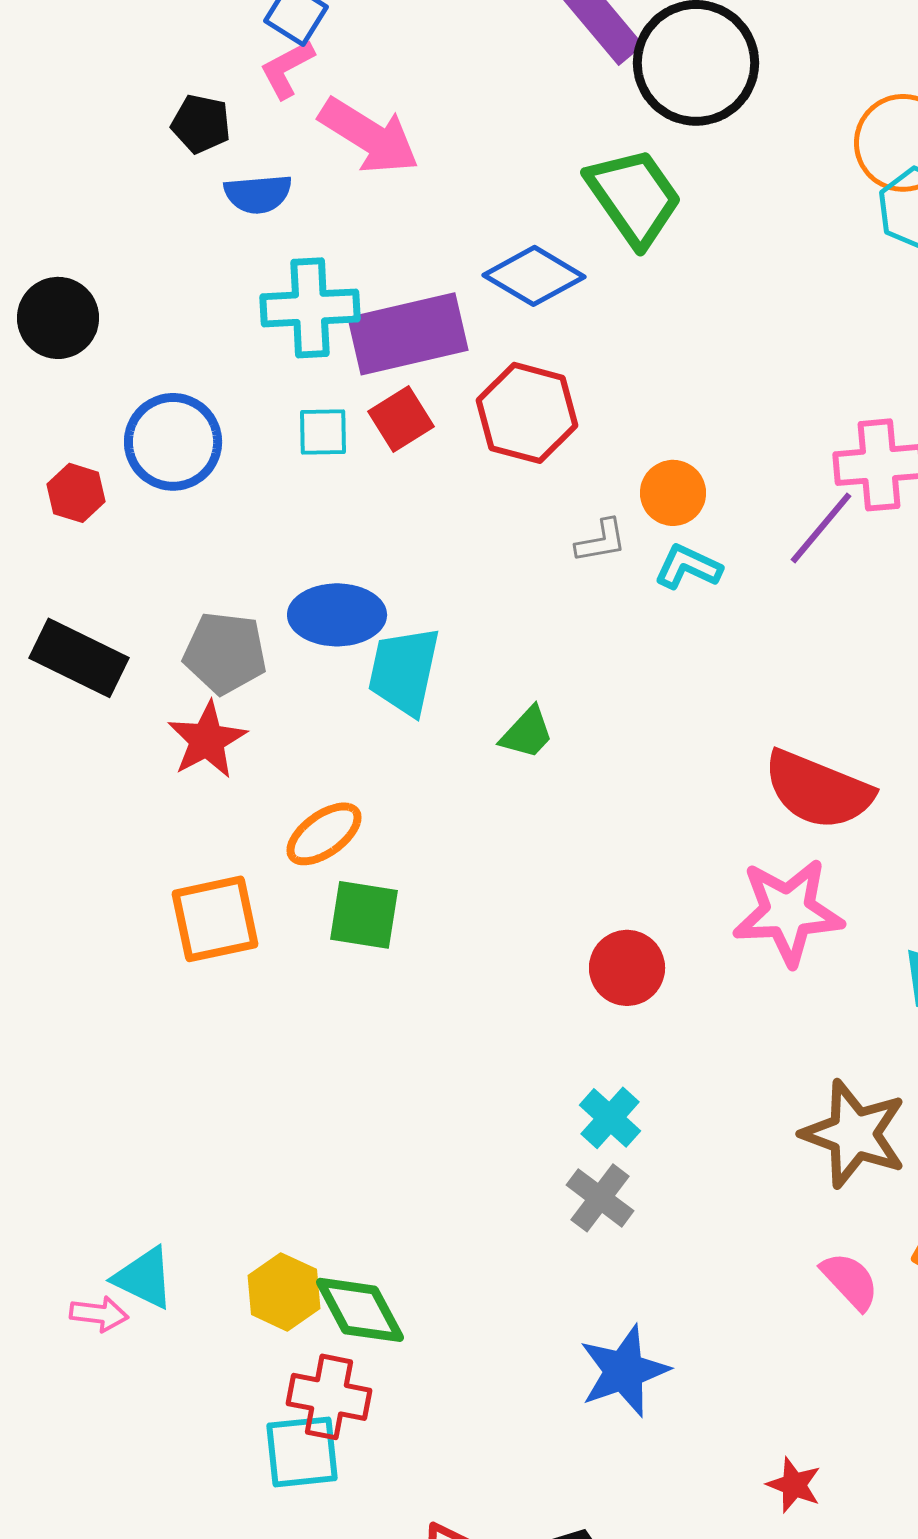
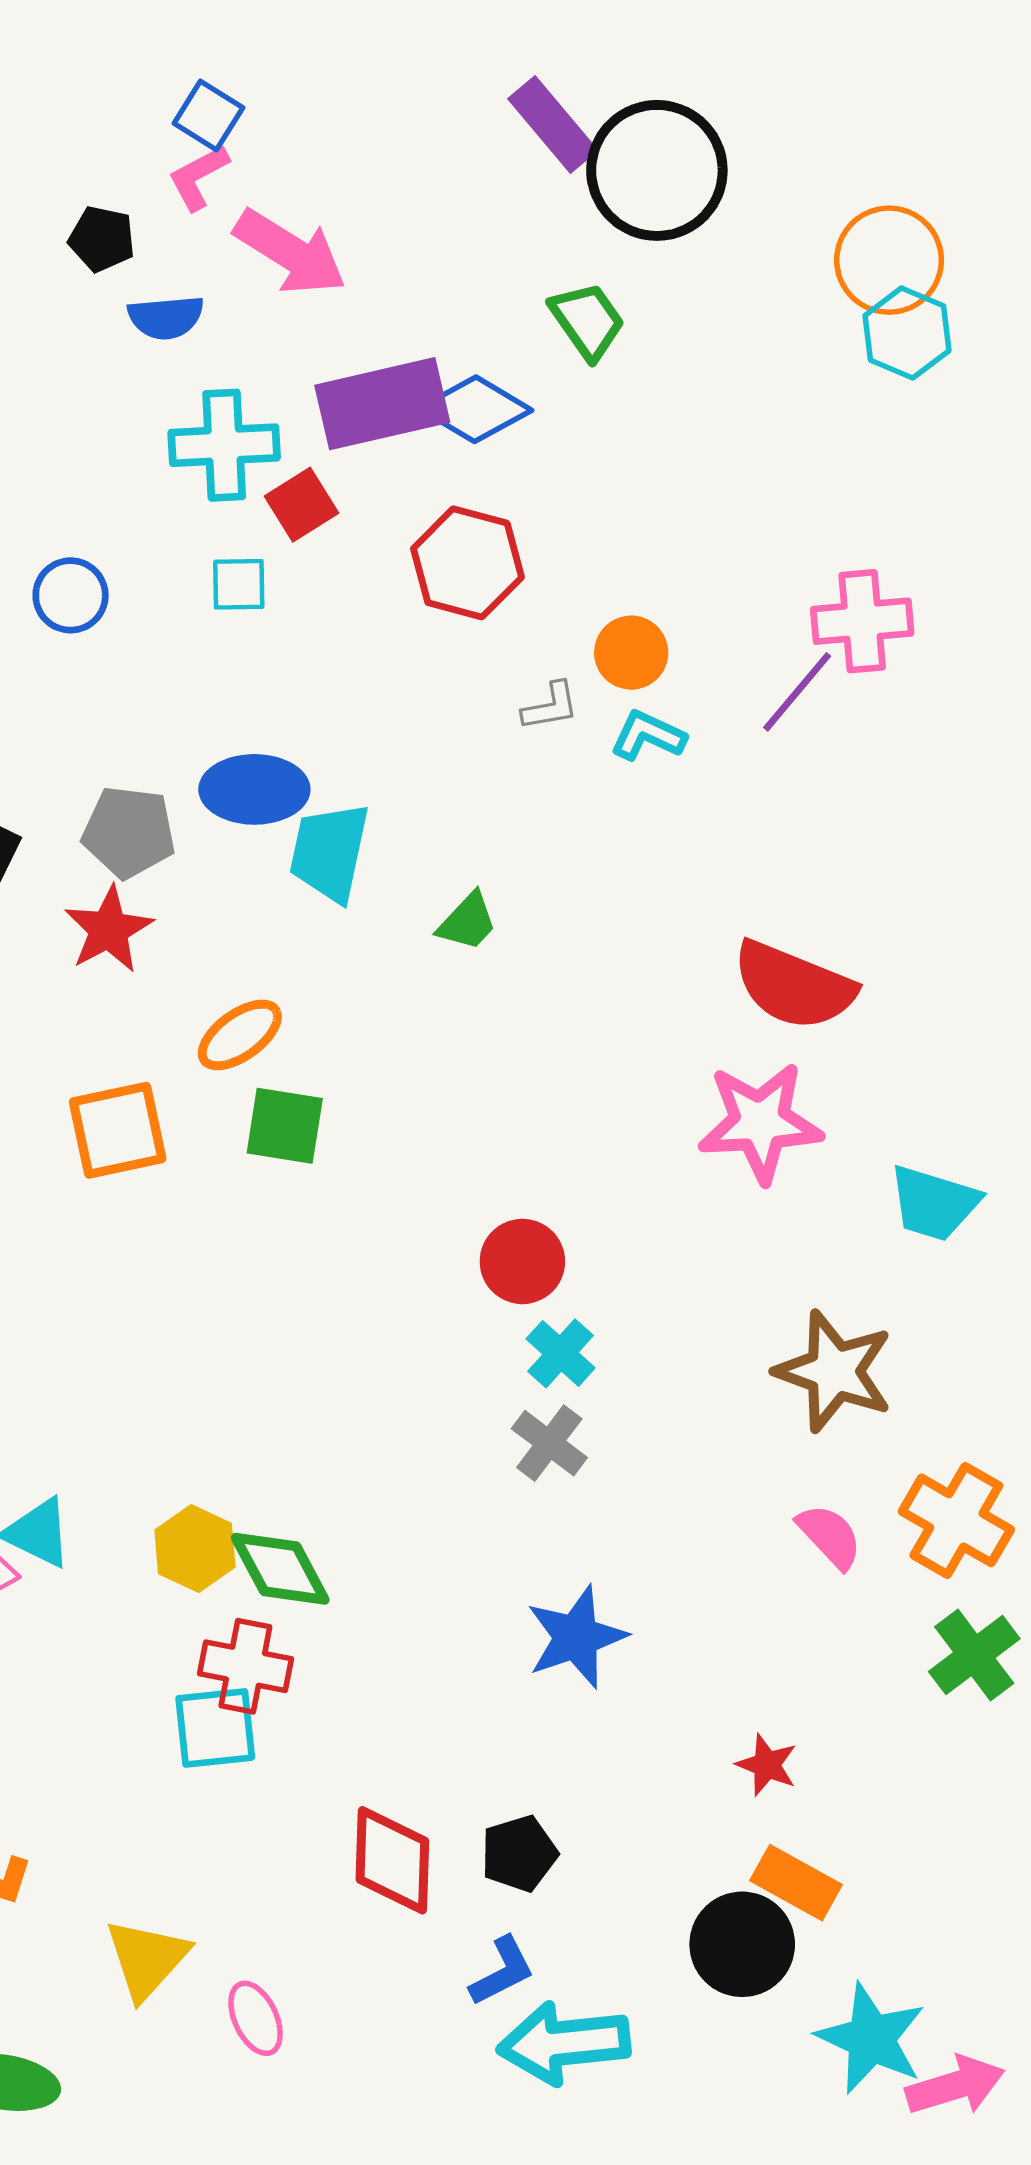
green trapezoid: (634, 197) -> (587, 321), size x0.7
purple rectangle: (408, 334) -> (382, 404), moved
red square: (401, 419) -> (301, 505), moved
blue circle: (173, 442) -> (71, 595), size x0.7
red circle: (627, 968) -> (522, 1261), moved

